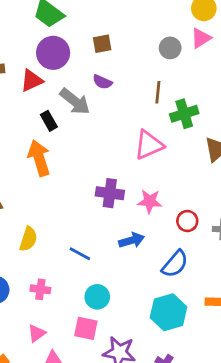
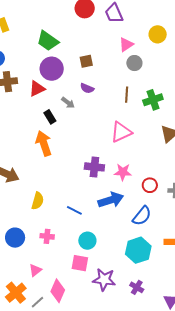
pink triangle: (201, 38) -> (126, 45), moved
gray arrow: (75, 101) -> (68, 103), size x0.6
green cross: (184, 114) -> (153, 100), moved
blue arrow: (132, 240) -> (111, 200), size x1.4
pink triangle: (37, 333) -> (35, 270), moved

